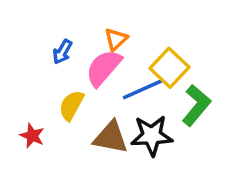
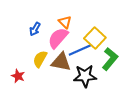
orange triangle: (116, 39) -> (65, 22), turned -32
brown triangle: (111, 137) -> (61, 62), moved

